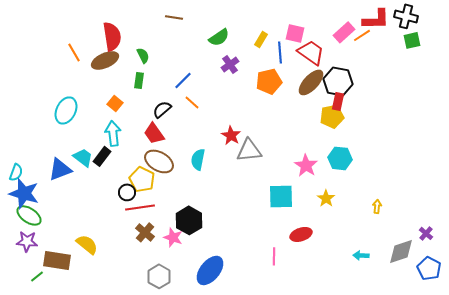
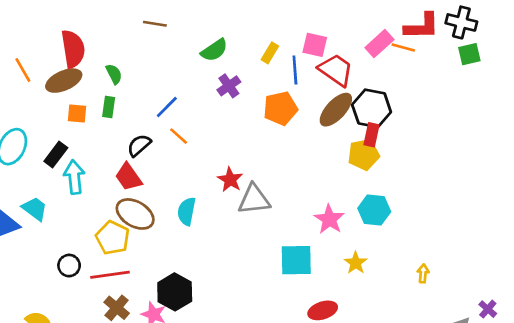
orange line: (362, 35) -> (403, 48), turned 48
orange square: (115, 103) -> (77, 114), moved, turned -35
black rectangle: (102, 156) -> (56, 155), moved
black circle: (127, 192) -> (69, 266), moved

